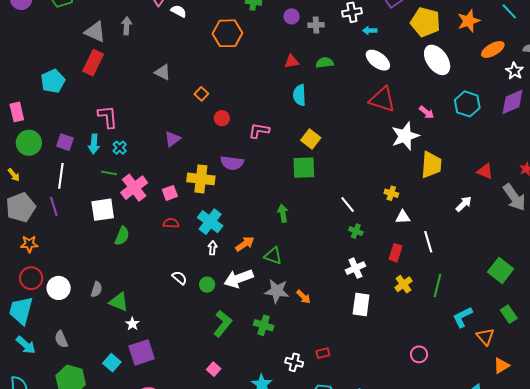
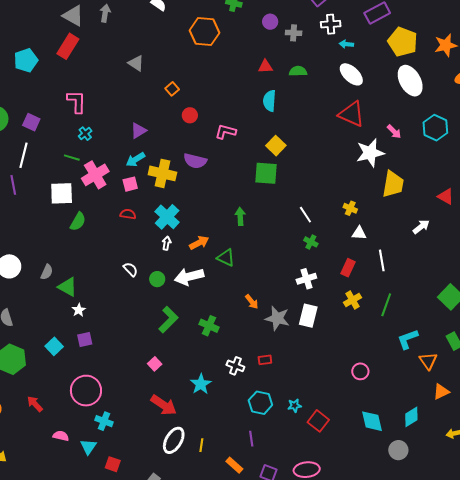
cyan arrow: (94, 144) -> (135, 160), moved, turned 48
gray star: (277, 291) -> (277, 318), moved
purple square: (142, 352) -> (85, 340), size x0.6

